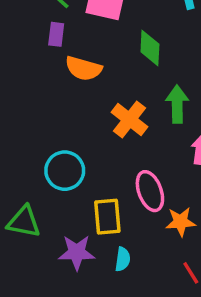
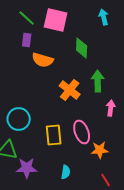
cyan circle: (65, 171) -> (19, 119), moved
yellow rectangle: (107, 217) -> (54, 135), moved
purple star: (77, 252) -> (27, 168), moved

